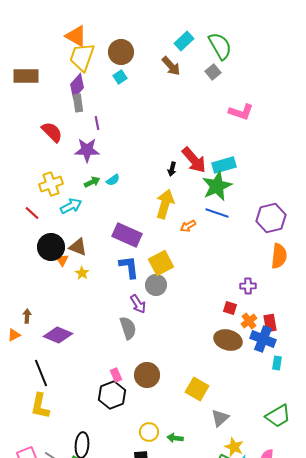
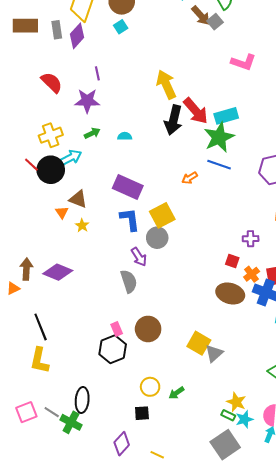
brown arrow: (171, 66) -> (201, 16), moved
gray rectangle: (78, 103) -> (57, 30), moved
black arrow: (172, 169) -> (173, 120), size x2.0
cyan semicircle: (113, 180) -> (125, 136), moved, turned -144
yellow arrow: (165, 204) -> (166, 85), moved, turned -40
black circle: (51, 247) -> (51, 170), moved
brown arrow: (27, 316) -> (26, 269), size x1.5
purple diamond: (58, 335) -> (58, 272), moved
gray triangle: (220, 418) -> (214, 353), moved
green arrow: (175, 438) -> (176, 393), turned -42

